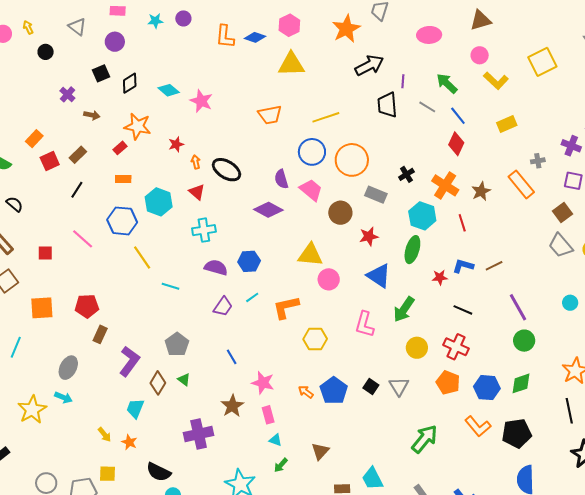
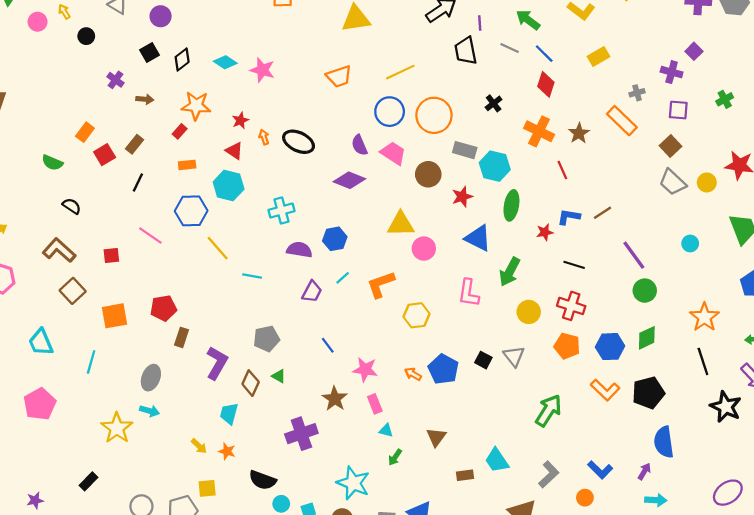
black cross: (406, 174) -> (494, 103), moved
red triangle: (197, 192) -> (234, 151), moved
cyan hexagon: (422, 216) -> (495, 166), moved
gray pentagon: (177, 344) -> (266, 339), turned 30

